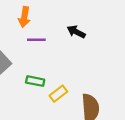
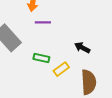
black arrow: (76, 32) -> (82, 48), moved

